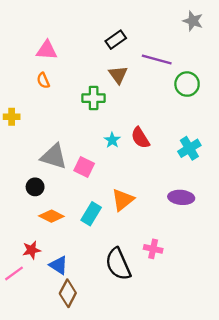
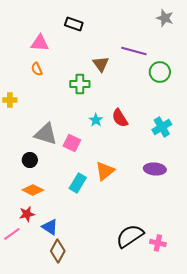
black rectangle: (116, 40) -> (74, 24), moved, turned 54
orange diamond: (51, 216) -> (33, 190), moved
pink cross: (153, 249) -> (158, 243), moved
black semicircle: (118, 264) -> (130, 236), moved, turned 80

